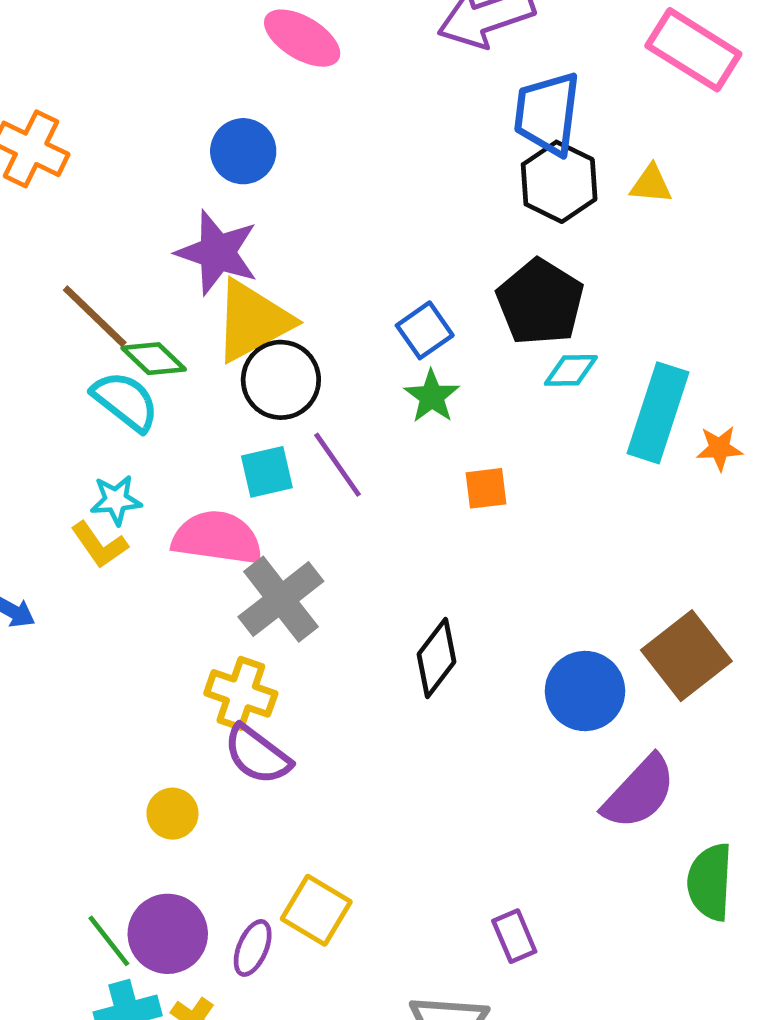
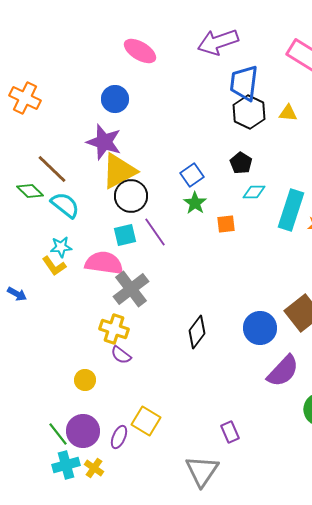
black pentagon: (540, 302) -> (241, 163), size x0.6
green diamond: (154, 359) -> (30, 191), moved
orange square: (486, 488) -> (226, 224), moved
black diamond: (436, 658) -> (197, 332), moved
purple semicircle: (257, 755) -> (121, 355), size x0.7

